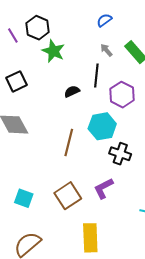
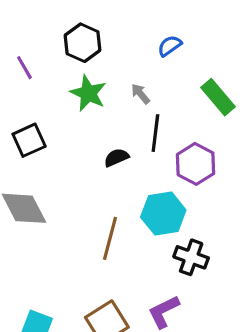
black hexagon: (38, 28) -> (83, 43), moved
gray arrow: (106, 50) -> (140, 94), moved

